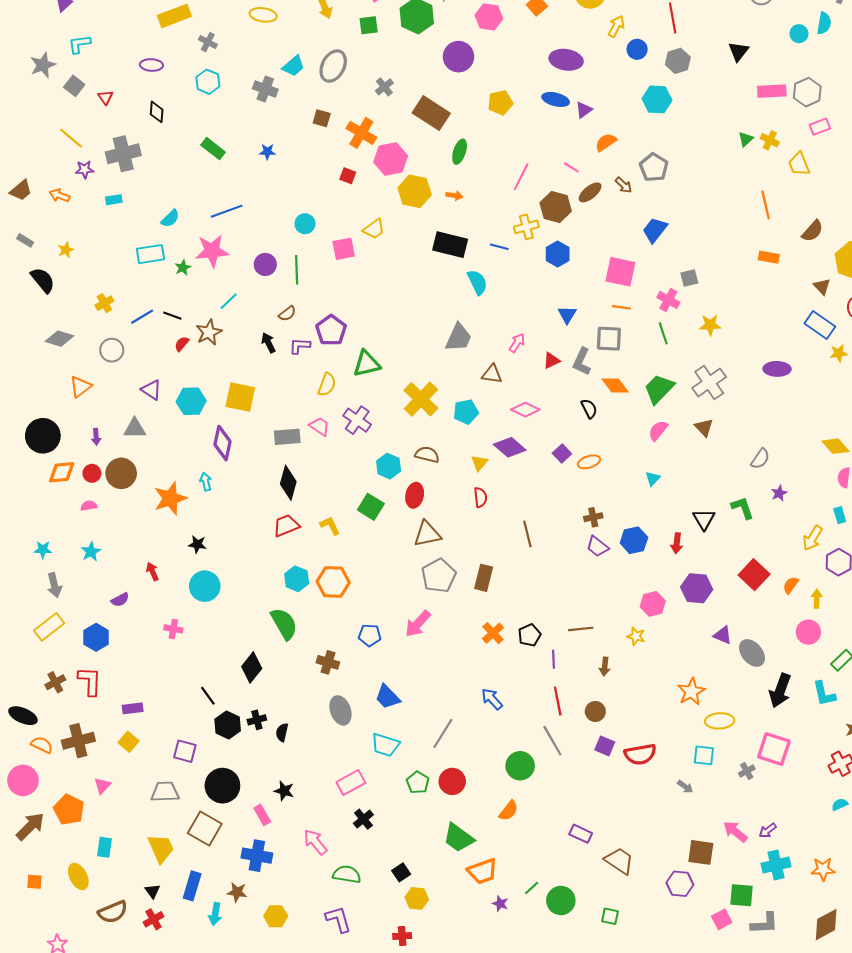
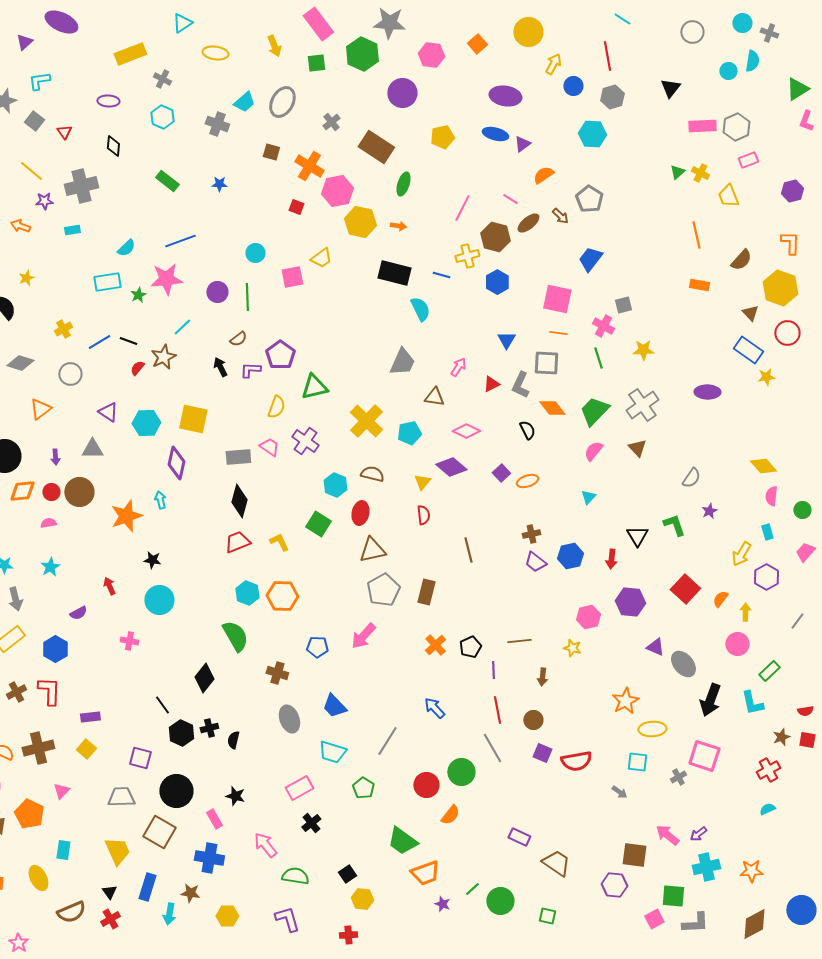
red circle: (452, 781) -> (426, 785), moved

